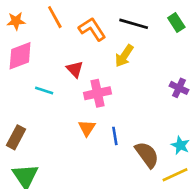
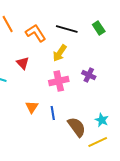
purple cross: (179, 88) -> (89, 75), moved
pink cross: (98, 93) -> (59, 81), moved

